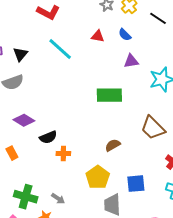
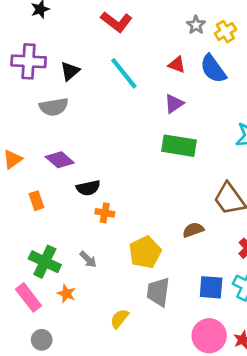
blue semicircle: (125, 35) -> (213, 69), size x1.6
purple triangle: (131, 61) -> (174, 104), moved, turned -35
brown semicircle: (113, 145) -> (193, 230), moved
blue square: (136, 184) -> (211, 287), moved
gray arrow: (58, 199) -> (88, 259), moved

